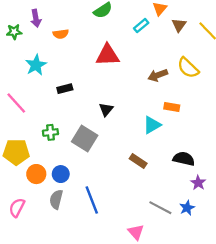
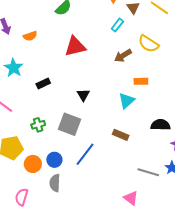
cyan rectangle: (141, 26) -> (117, 25), moved
blue line: (92, 200) -> (85, 154), moved, turned 70

